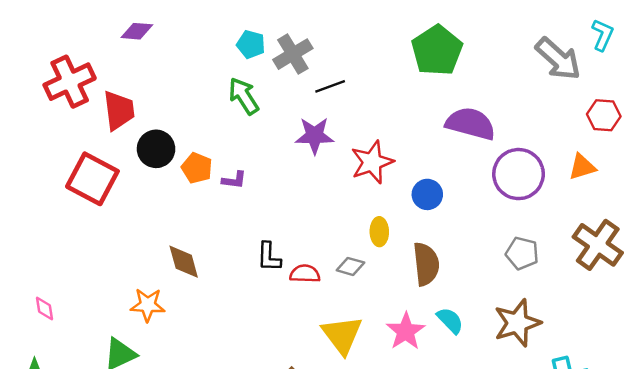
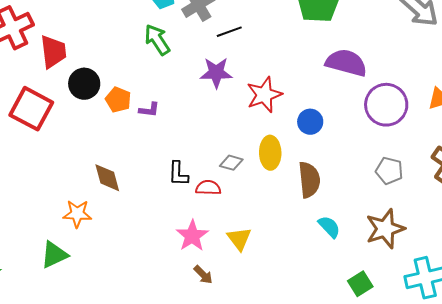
yellow ellipse: (379, 232) -> (270, 153), size x1.4
gray diamond: (350, 266) -> (231, 163), moved
pink star: (406, 331) -> (192, 236), moved
yellow triangle: (342, 335) -> (239, 239), size x0.7

